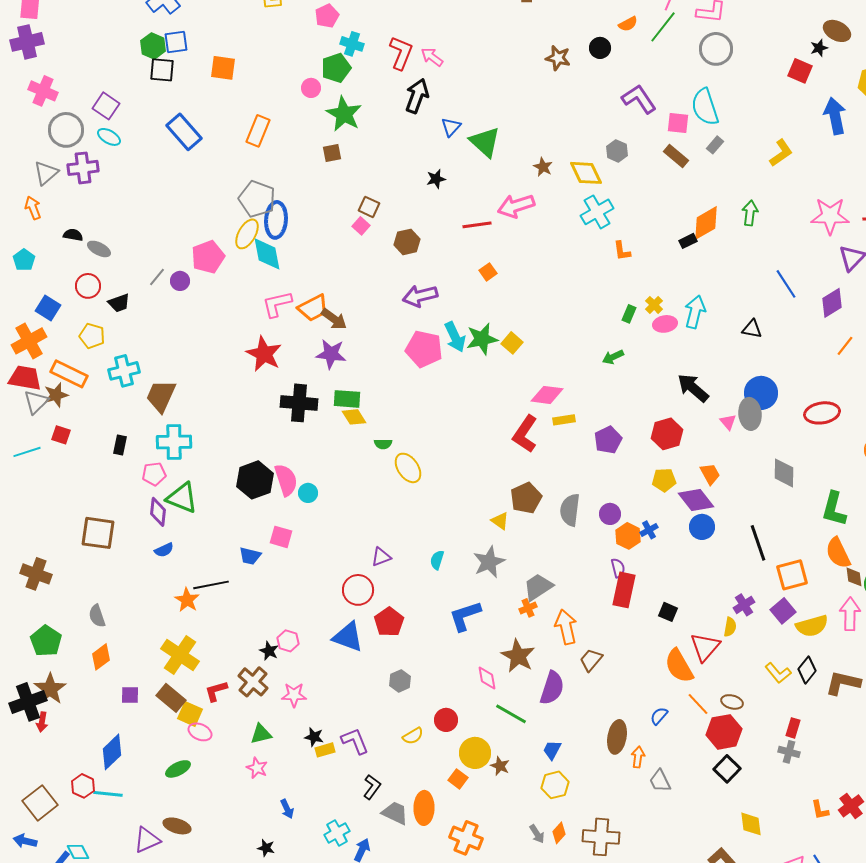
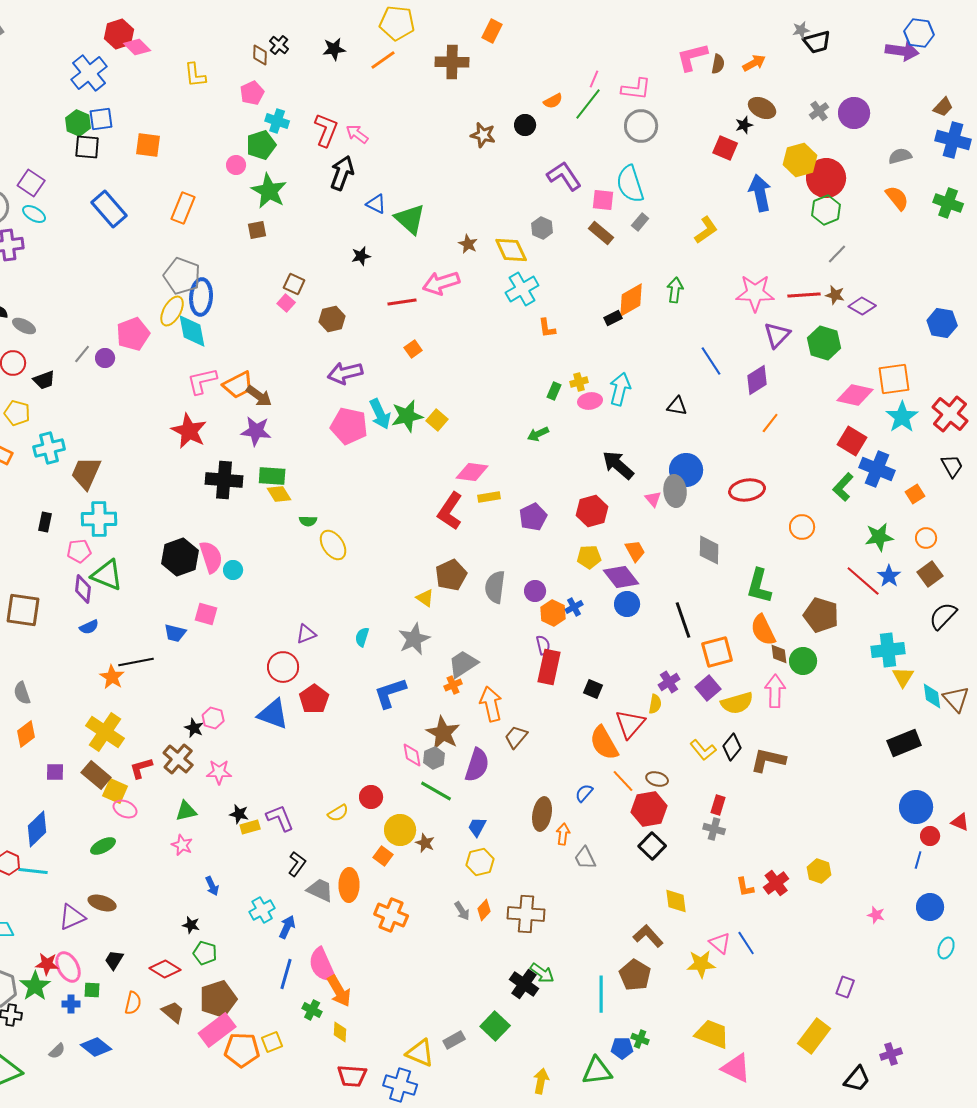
blue triangle: (451, 127) -> (376, 204), turned -45
yellow cross: (654, 305) -> (579, 382), turned 30
gray hexagon: (400, 681) -> (434, 758), moved

